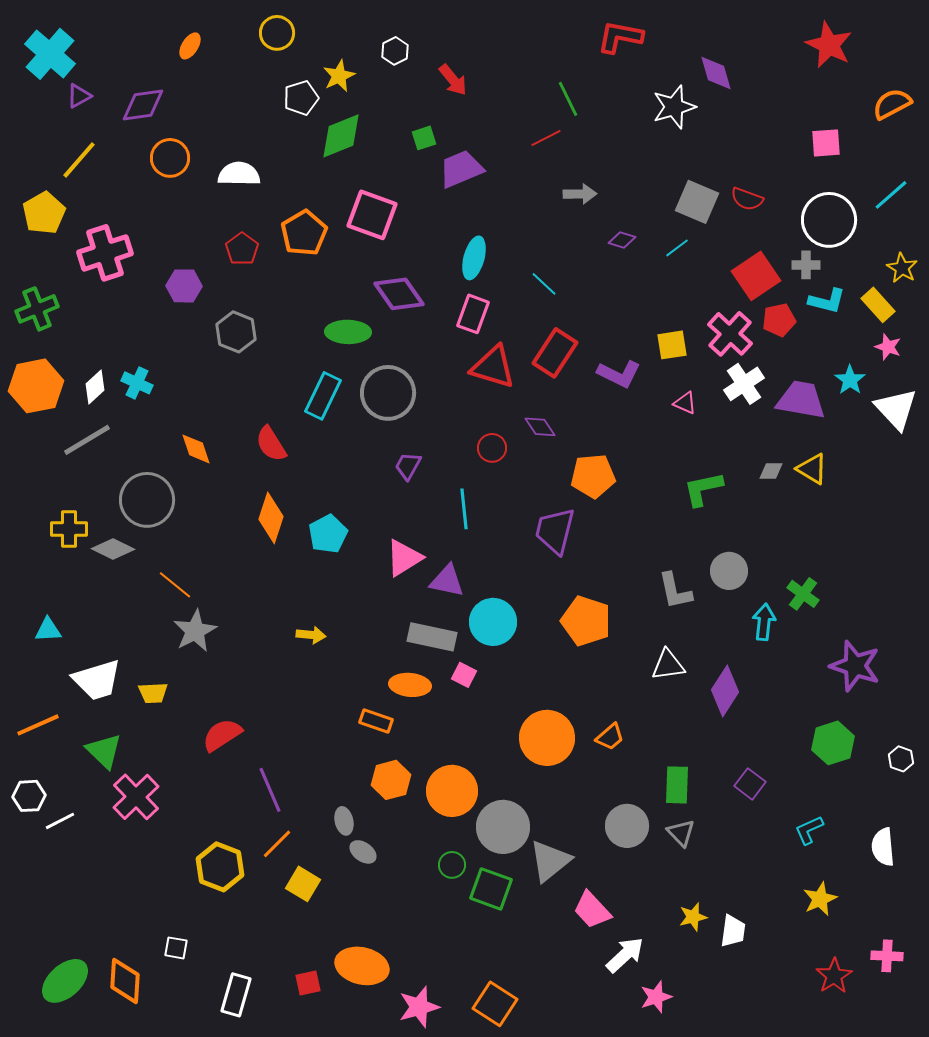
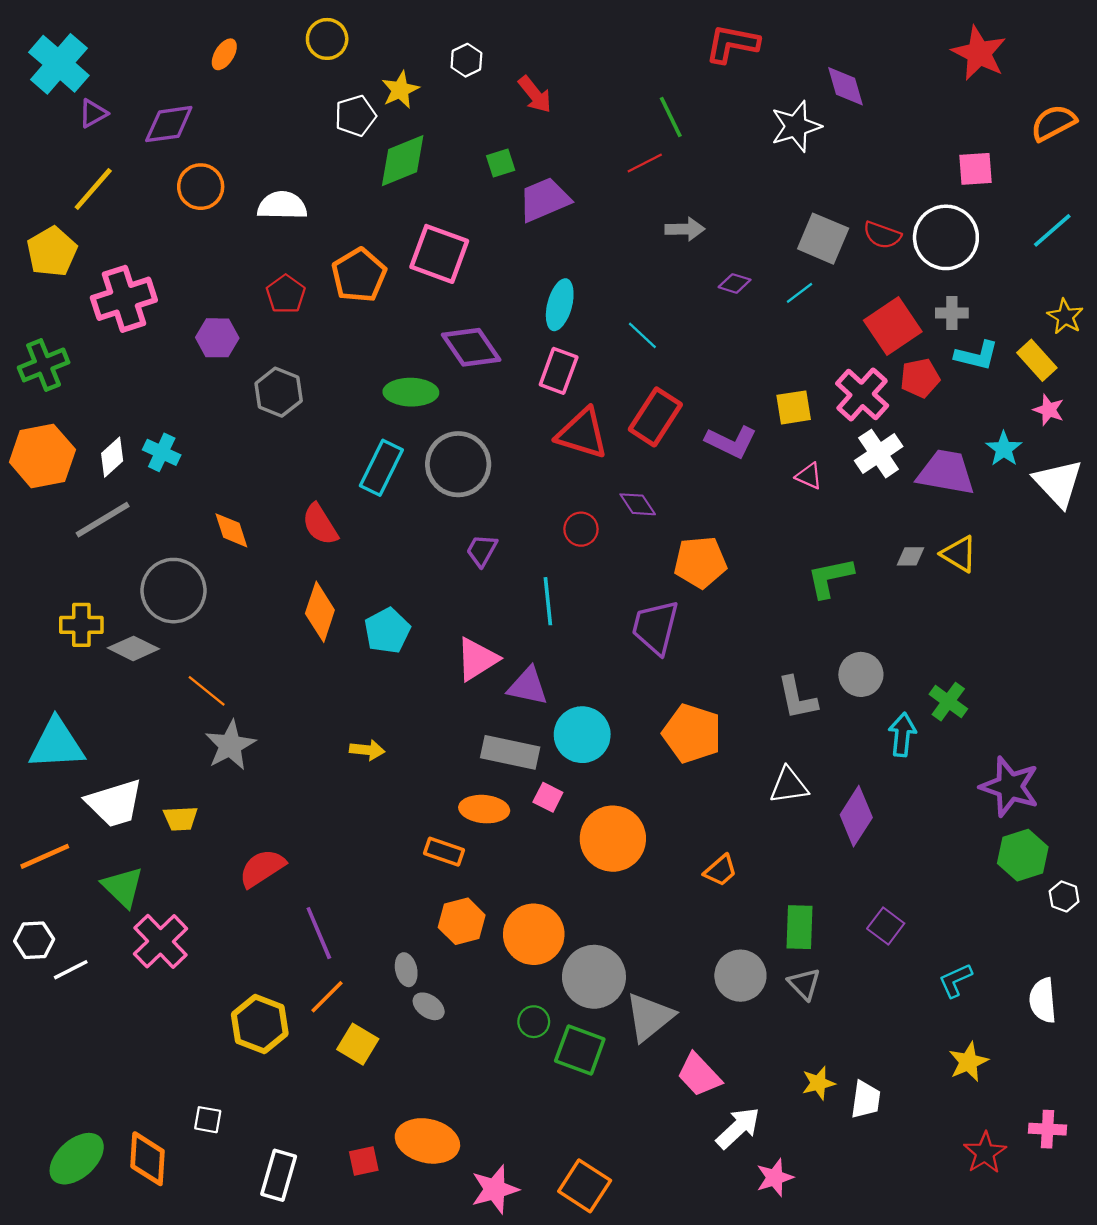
white circle: (829, 220) -> (946, 237), moved
cyan triangle: (48, 630) -> (57, 744), size x1.8
orange circle: (547, 738) -> (613, 839), moved
green hexagon: (833, 743) -> (1023, 855), moved

